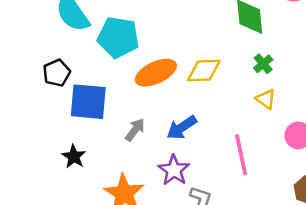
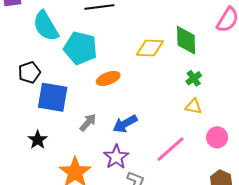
yellow diamond: (204, 71) -> (150, 48), moved
orange ellipse: (156, 73) -> (108, 78), size x0.7
yellow triangle: (266, 99) -> (193, 106), turned -30
pink line: (241, 155) -> (170, 149), turned 56

